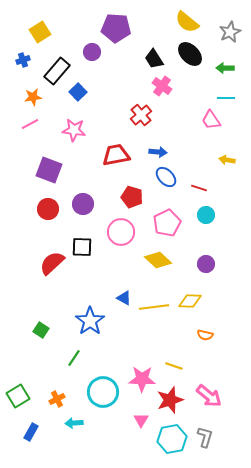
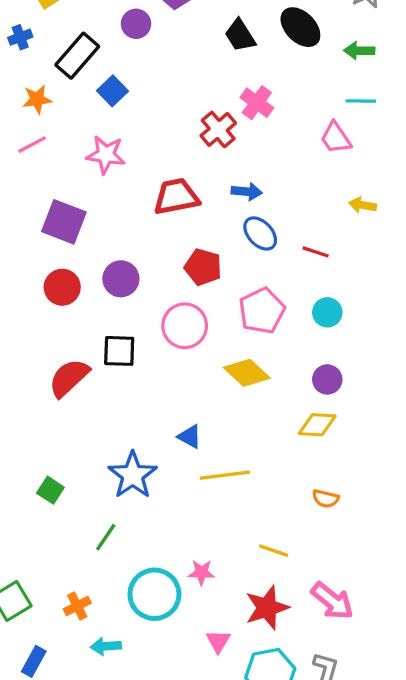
pink cross: (162, 86) -> (257, 103), moved
cyan circle: (206, 215) -> (327, 312), moved
yellow diamond: (190, 301) -> (317, 425), moved
yellow line: (154, 307) -> (225, 475), moved
pink star: (142, 379) -> (201, 572), moved, size x0.6

